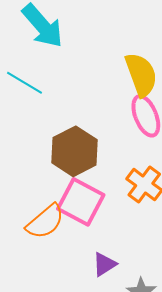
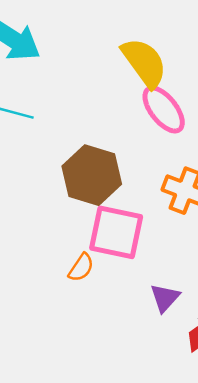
orange semicircle: (45, 222) -> (81, 268), size x0.6

